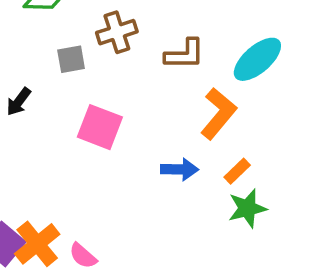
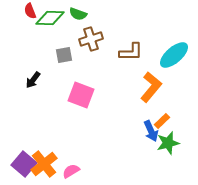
blue arrow: (180, 169) -> (151, 131), moved, turned 65
pink semicircle: (83, 256) -> (71, 171), turned 108

